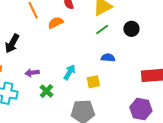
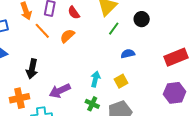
purple arrow: (32, 73) -> (60, 91), size x1.5
green cross: (46, 91) -> (92, 104), moved

